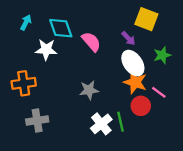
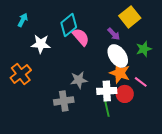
yellow square: (146, 19) -> (130, 17), turned 30
cyan diamond: (61, 28) -> (69, 25), moved, turned 70
orange cross: (24, 83) -> (21, 74), turned -30
gray cross: (37, 121) -> (64, 101), moved
white cross: (101, 124) -> (107, 91), moved, turned 36

